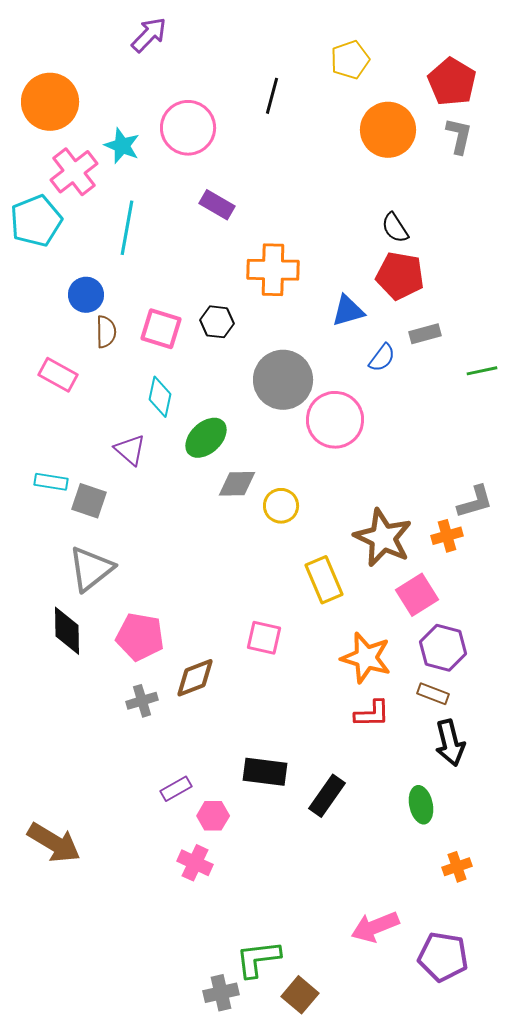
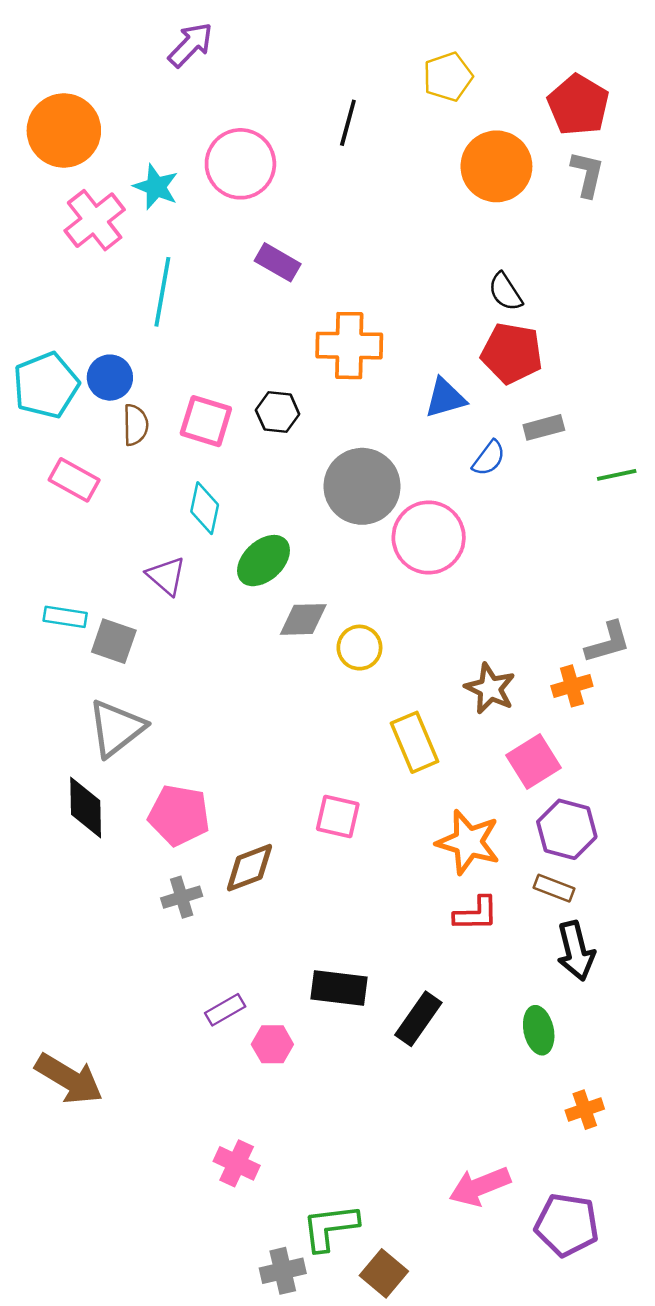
cyan pentagon: (36, 221) -> (46, 385), moved
brown star: (383, 538) -> (490, 689), size x0.7
pink cross: (195, 863) -> (237, 1163), moved

